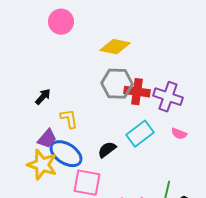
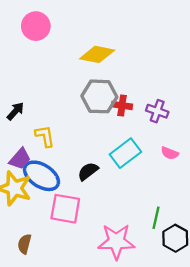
red cross: (137, 92) -> (122, 105), size x0.7
purple cross: (168, 97) -> (157, 111), size x0.7

